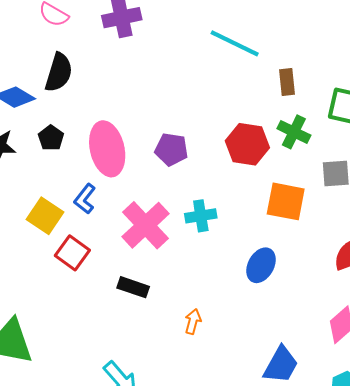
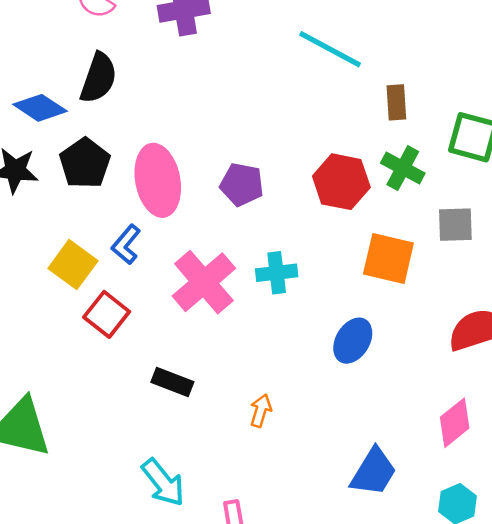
black pentagon: (51, 138) -> (85, 163), size x1.5
black rectangle: (133, 287) -> (172, 382), moved

